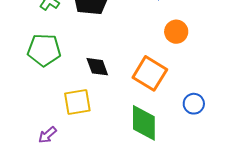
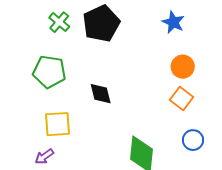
orange square: (150, 73) -> (182, 99), moved, size x0.7
yellow square: (77, 102) -> (57, 124), moved

